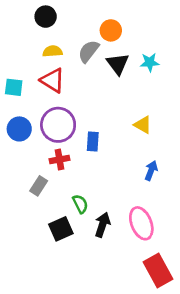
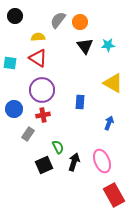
black circle: (46, 17) -> (15, 16), moved
gray semicircle: (89, 51) -> (58, 20), moved
yellow triangle: (143, 125) -> (113, 83), moved, size x1.5
blue circle: (19, 129) -> (14, 109), moved
blue rectangle: (93, 141) -> (80, 102), moved

